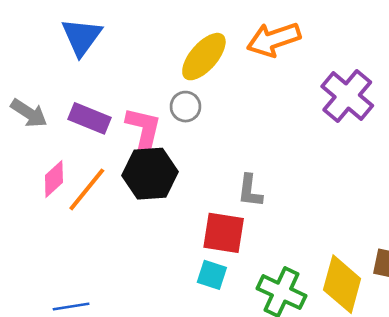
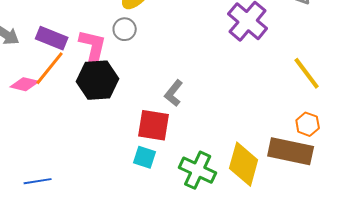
pink diamond: (54, 179) -> (25, 84), turned 56
orange line: (87, 189) -> (50, 68), moved
gray L-shape: (250, 191) -> (174, 93), turned 32

